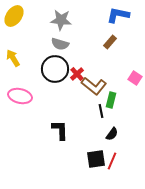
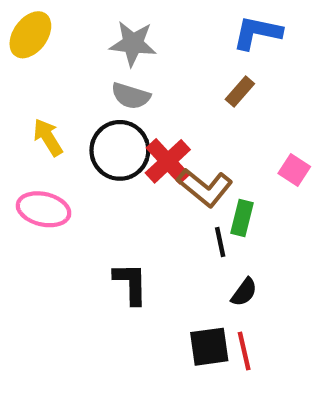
yellow arrow: (13, 58) -> (48, 137), moved
red cross: (77, 74) -> (168, 161), size x1.5
red line: (112, 161) -> (244, 351), turned -36

